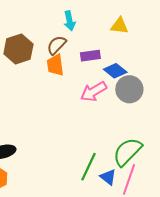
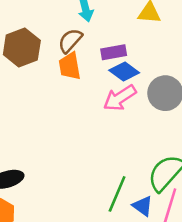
blue diamond: (115, 71) -> (124, 71), moved

